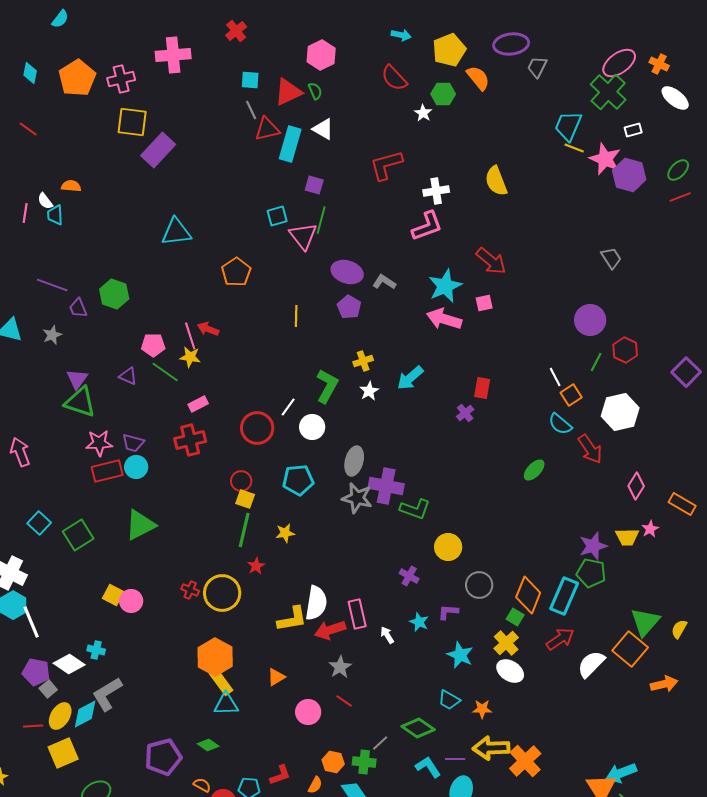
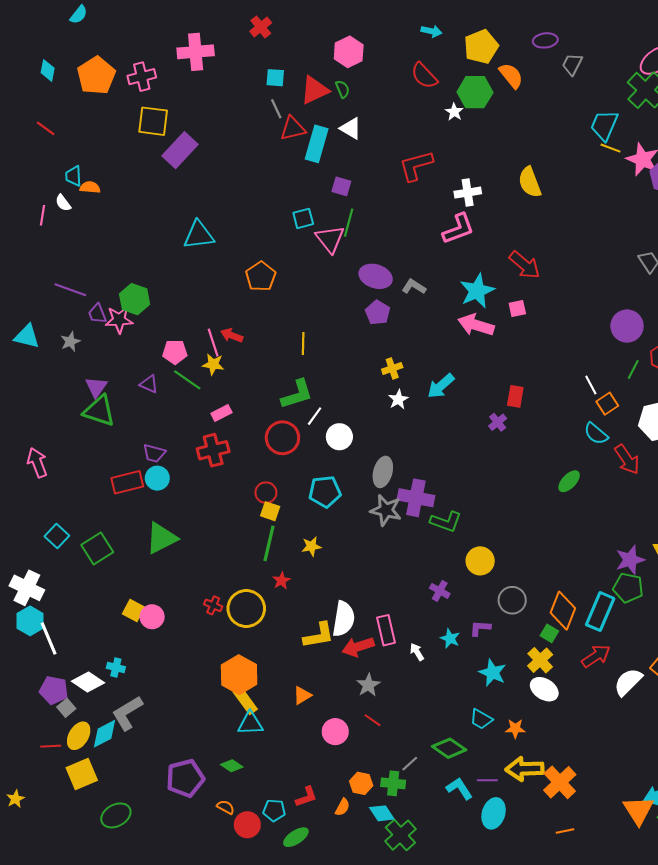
purple ellipse: (511, 44) -> (545, 40), size x0.7
green hexagon: (443, 94) -> (475, 92), size x1.4
cyan trapezoid: (55, 215) -> (73, 176), moved
yellow line: (296, 316) -> (303, 344), moved
green L-shape: (327, 386) -> (297, 394), moved, turned 44
pink star: (99, 443) -> (119, 320), moved

